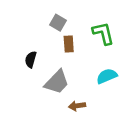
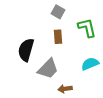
gray square: (58, 23) -> (58, 12), moved
black semicircle: (31, 59) -> (26, 50), size x1.6

